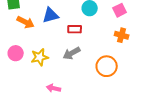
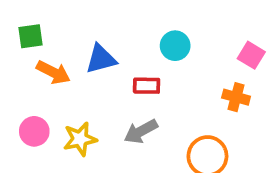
pink square: (120, 10) -> (251, 55), moved, turned -32

